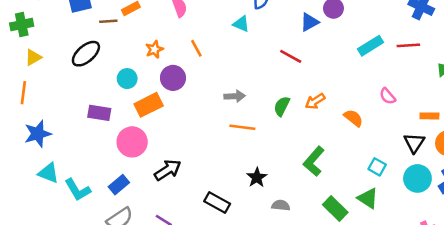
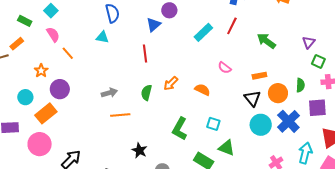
red line: (408, 45) -> (232, 26), turned -48
orange line: (196, 48) -> (68, 53), moved
red line: (291, 56) -> (145, 54), turned 66
cyan square: (377, 167) -> (213, 124), moved

